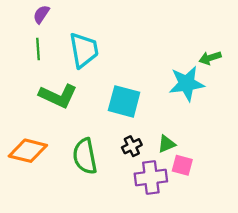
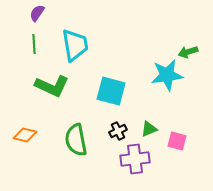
orange diamond: (28, 151) -> (25, 135), size x0.7
pink square: (182, 165) -> (177, 141), moved

